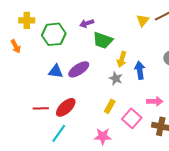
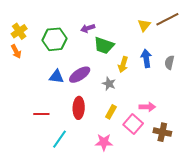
yellow cross: (27, 20) -> (19, 31), moved, turned -35
blue arrow: (140, 70) -> (146, 58), moved
gray star: (116, 78) -> (109, 84), moved
pink arrow: (155, 101) -> (147, 107), moved
red ellipse: (66, 107) -> (79, 108), moved, turned -45

